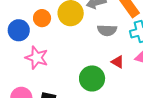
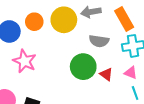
green circle: (92, 78) -> (83, 67), moved

